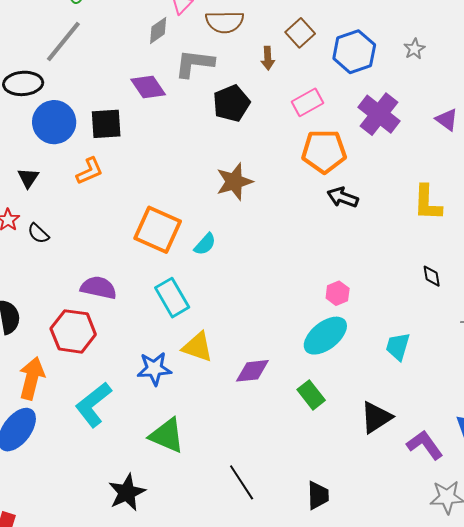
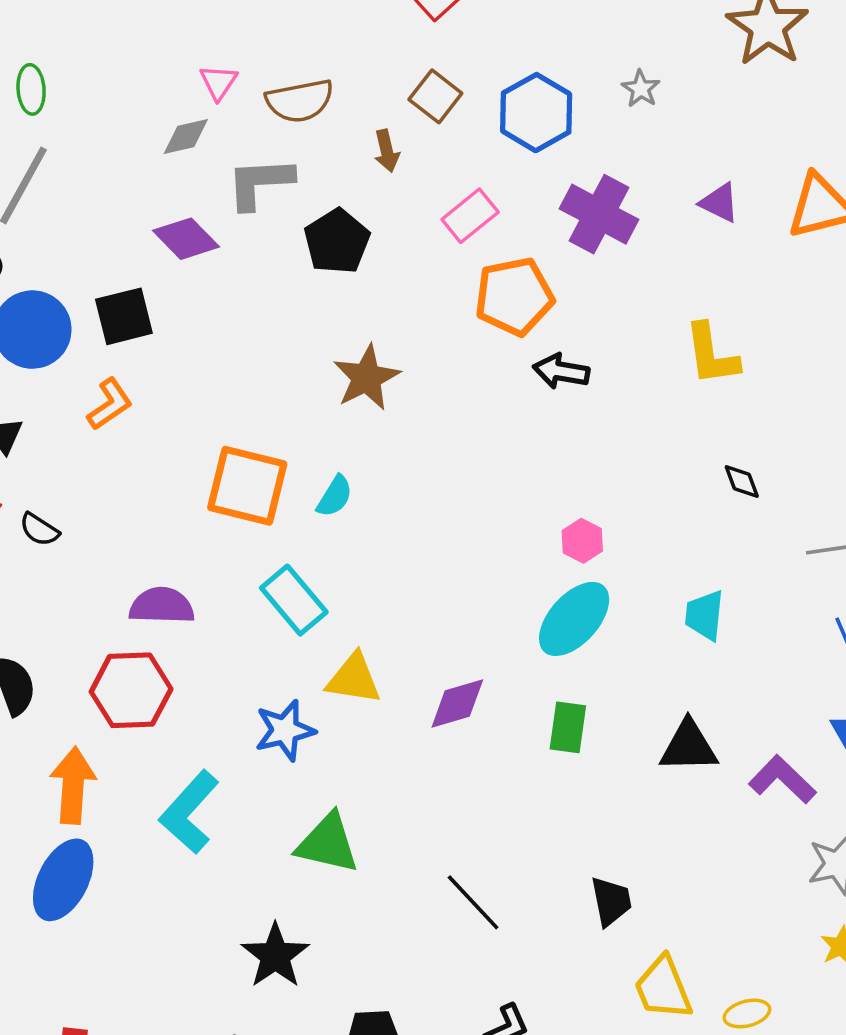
gray diamond: (158, 30) -> (186, 136), turned 32
green rectangle: (311, 395) -> (568, 727), turned 56
black triangle: (376, 417) -> (689, 746), turned 42

